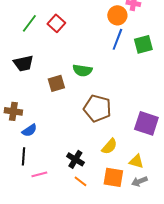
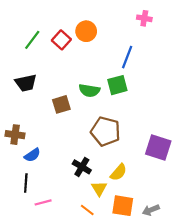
orange circle: (117, 15) -> (86, 31), moved
green square: (143, 44) -> (117, 85), moved
black cross: (75, 159) -> (82, 167), moved
yellow triangle: (136, 161) -> (99, 188), moved, turned 42

